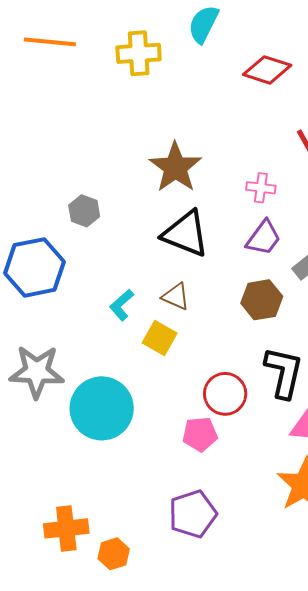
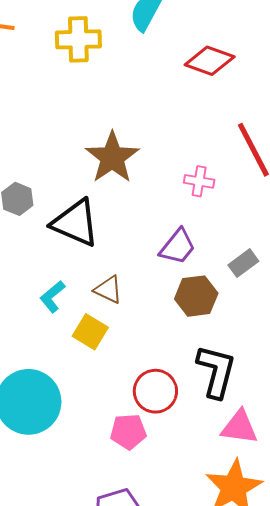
black triangle: (186, 234) -> (75, 223), moved
purple trapezoid: (263, 238) -> (178, 247), moved

